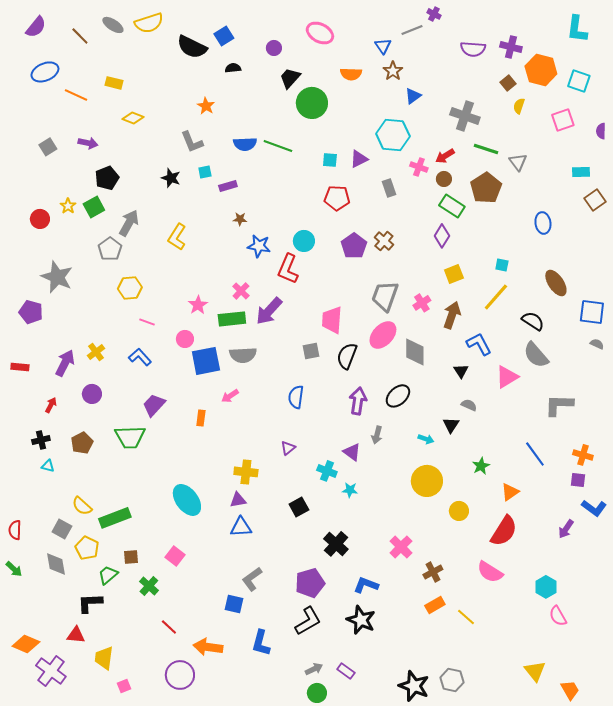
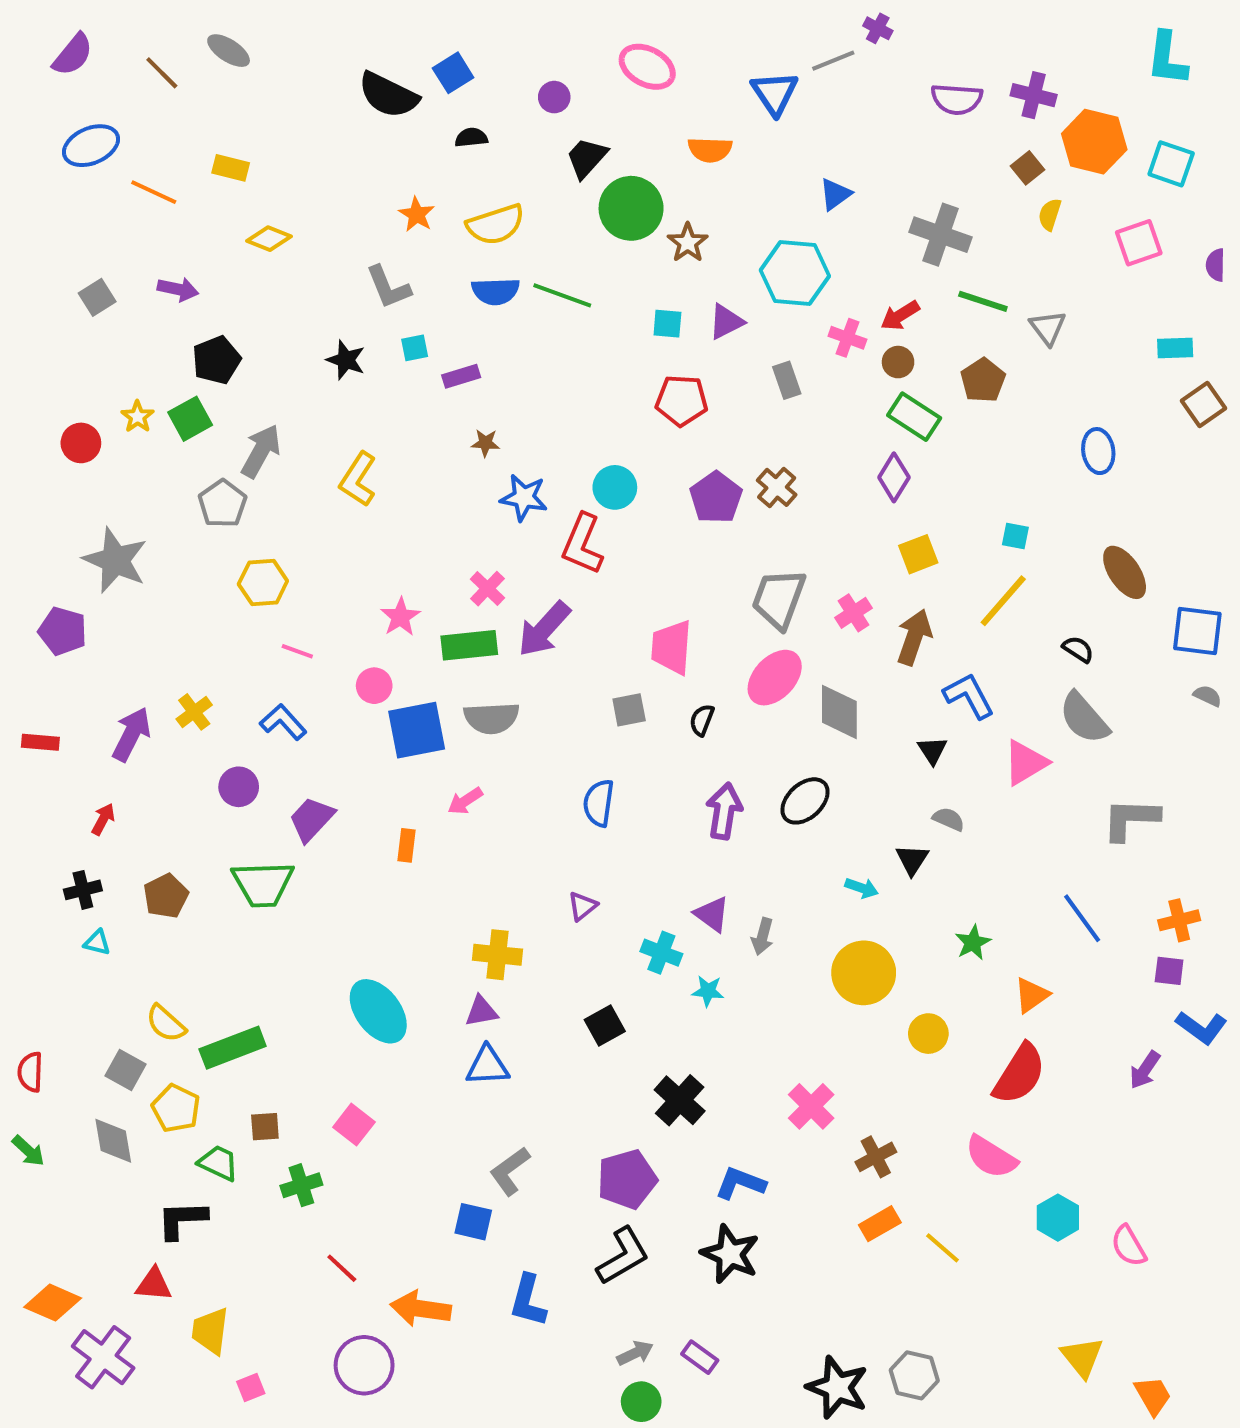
yellow semicircle: (149, 23) -> (496, 225), moved
blue triangle: (383, 46) -> (775, 93), size x1.4
brown star: (393, 71) -> (688, 243), moved
brown pentagon: (486, 188) -> (983, 380), size x0.7
black semicircle: (533, 321) -> (1078, 649), size x0.7
black semicircle: (347, 356) -> (702, 720), size x0.6
purple circle: (92, 394) -> (239, 787), moved
gray arrow: (377, 435) -> (763, 936), moved
orange cross: (583, 455) -> (1179, 920), turned -30
green trapezoid: (108, 575) -> (218, 1163), turned 65
green cross: (149, 586) -> (301, 1185), turned 30
cyan hexagon: (546, 587) -> (1058, 1218), moved

